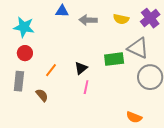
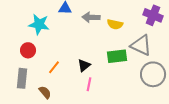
purple cross: (150, 18) -> (153, 15), turned -30
yellow semicircle: (121, 19) -> (115, 24), moved
cyan star: (24, 27) -> (39, 24), moved

